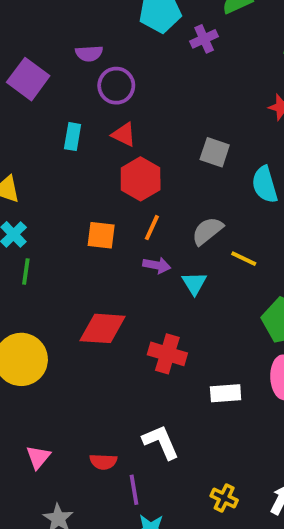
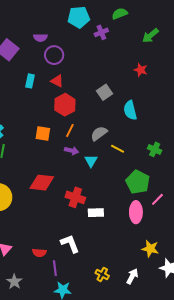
gray square: (215, 152) -> (104, 92), turned 35
white rectangle: (226, 393) -> (96, 213), moved

